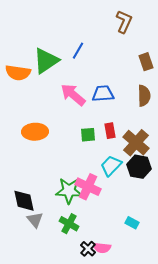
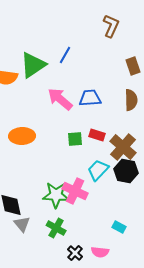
red rectangle: (110, 131) -> (97, 135), turned -63
pink semicircle: (102, 248) -> (100, 252), moved

